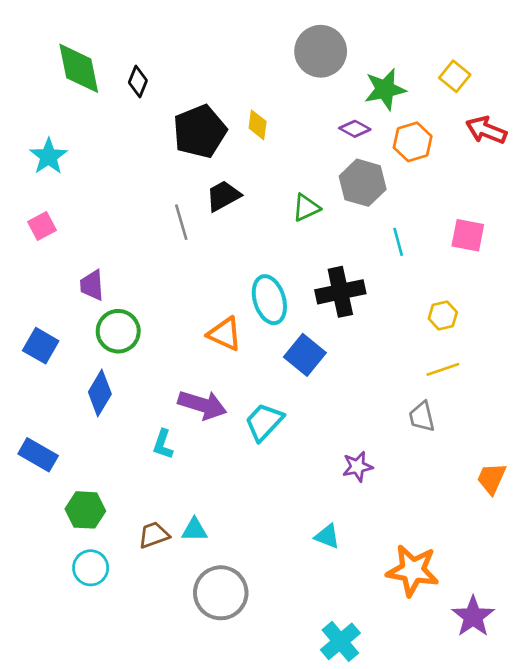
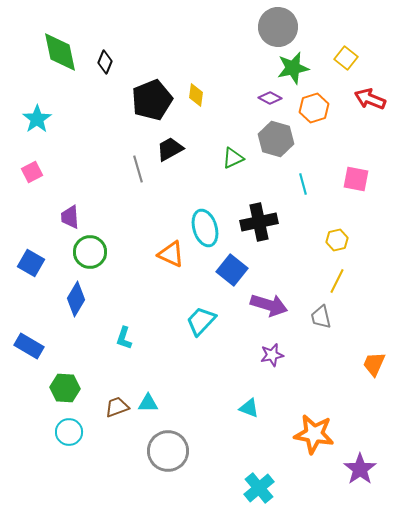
gray circle: (321, 51) -> (278, 27), moved
yellow line: (443, 369) -> (337, 281), turned -45
purple arrow: (202, 405) -> (269, 305), moved

